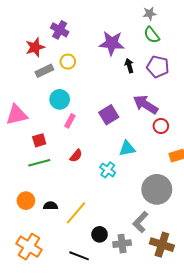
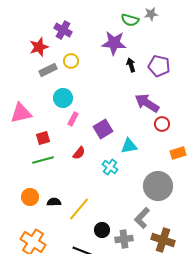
green semicircle: (152, 35) -> (130, 20), moved, turned -36
purple square: (109, 115) -> (103, 129), moved

